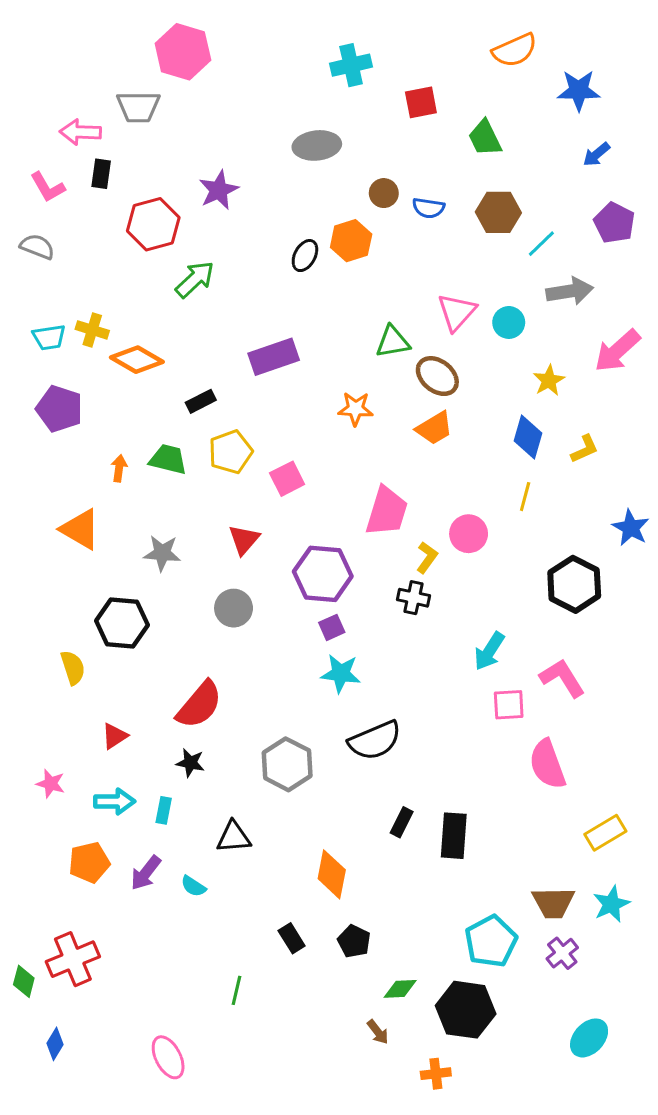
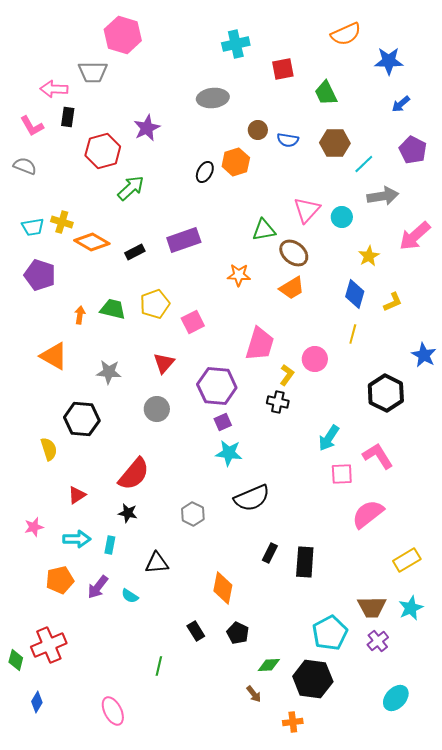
black rectangle: (201, 401) -> (135, 252), moved
gray hexagon: (287, 764) -> (193, 514), size x0.7
pink semicircle: (547, 764) -> (368, 514), turned 72
pink star: (51, 784) -> (34, 527), turned -30

